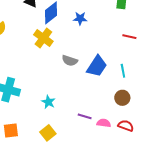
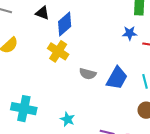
blue star: (80, 18) -> (130, 33), moved

